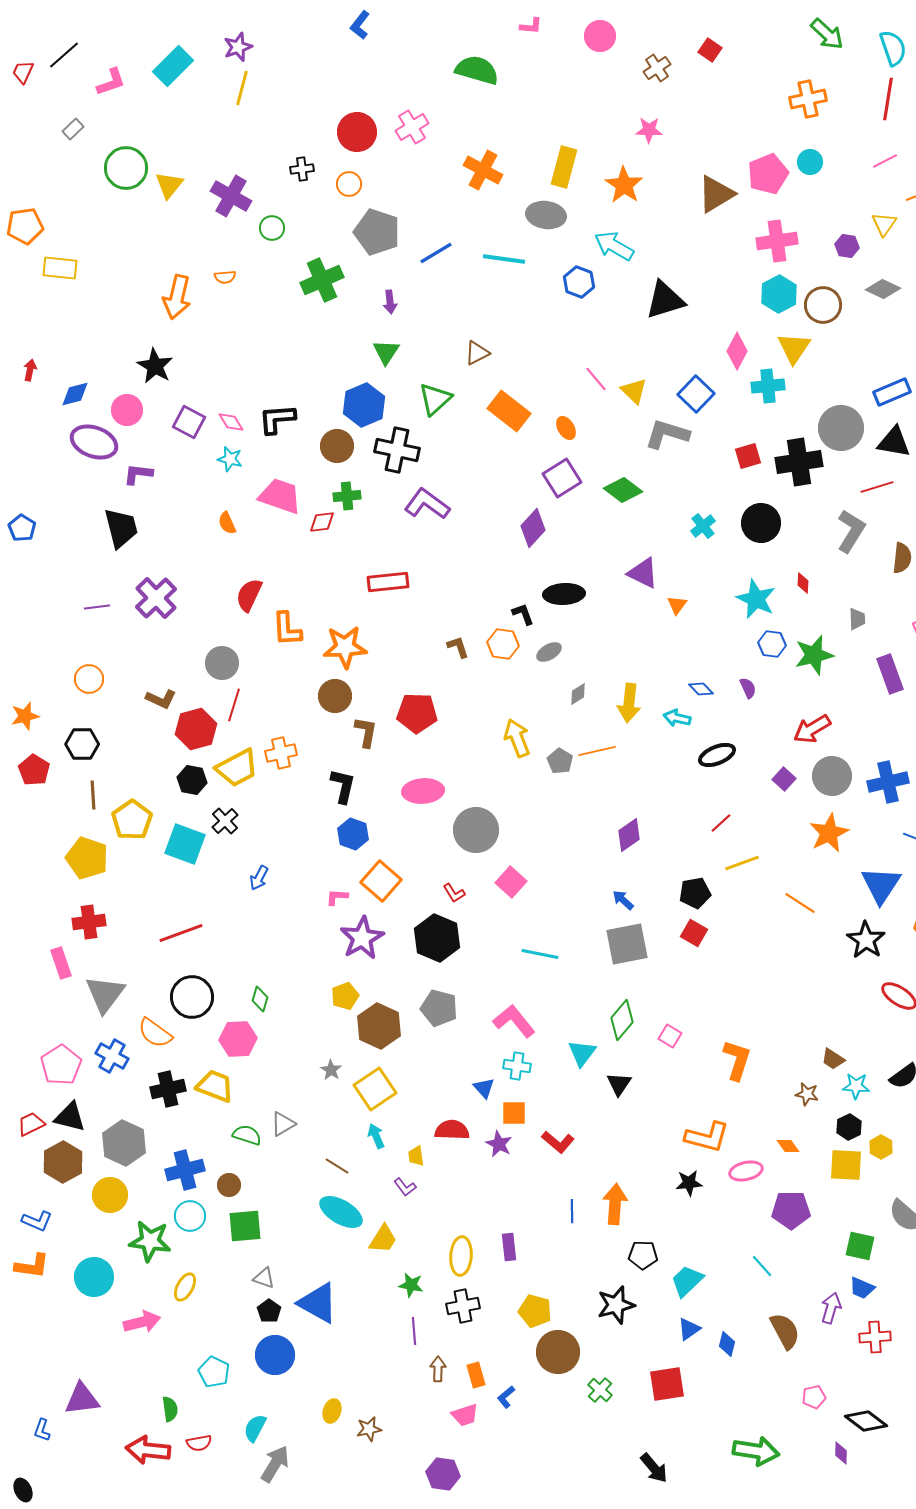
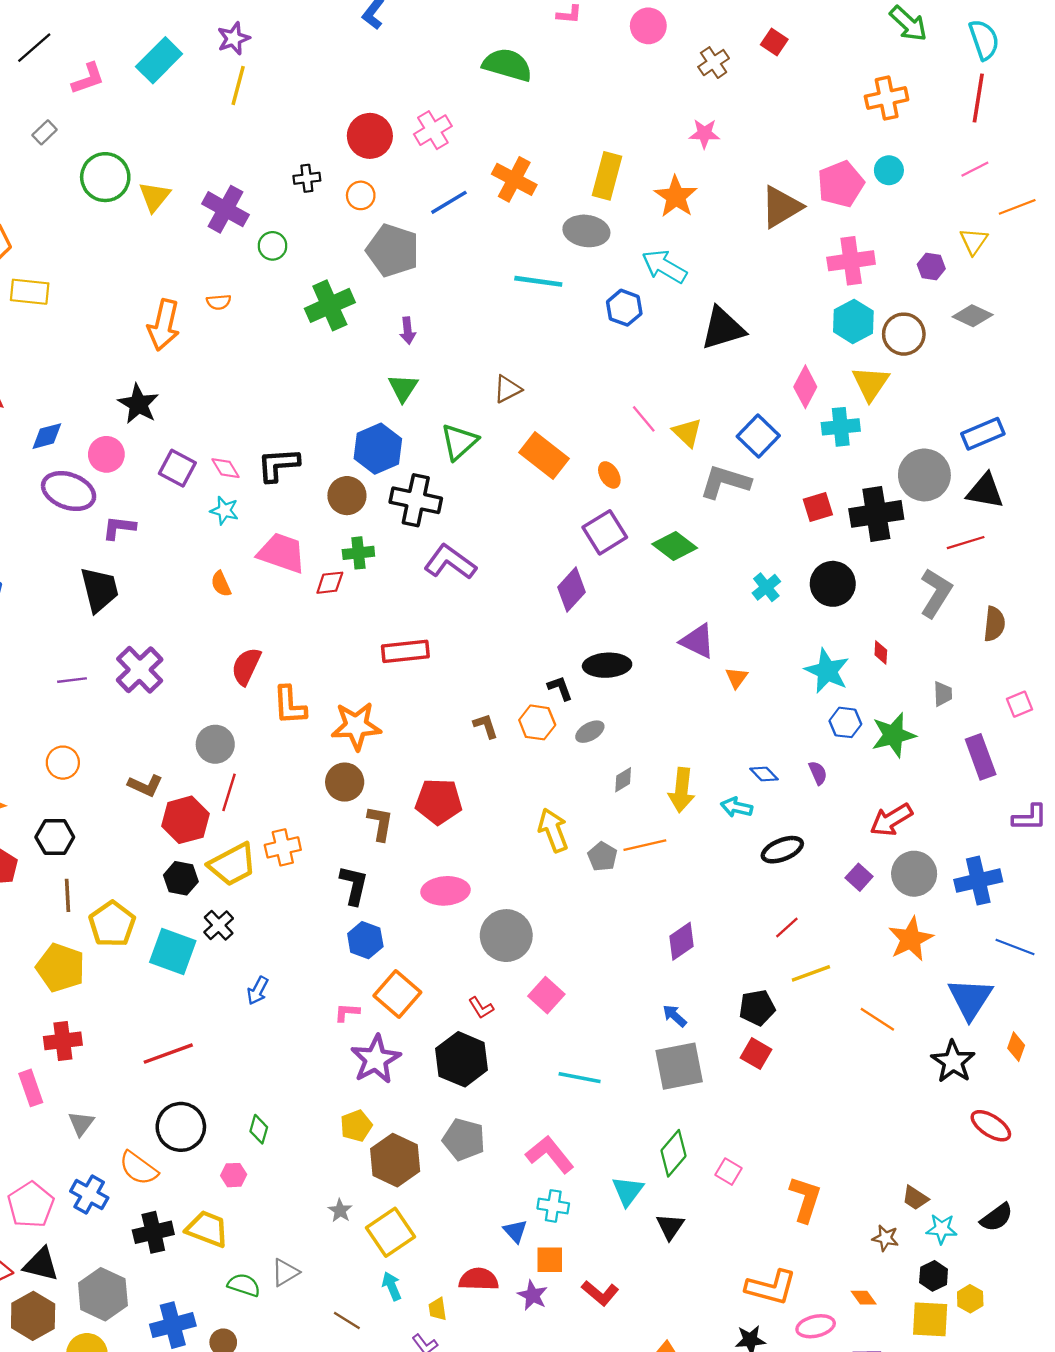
blue line: (436, 253) -> (449, 202), moved
gray triangle: (105, 994) -> (81, 1123), size x0.6
pink hexagon: (238, 1039) -> (234, 1175), size x0.6

